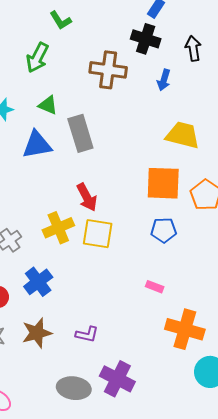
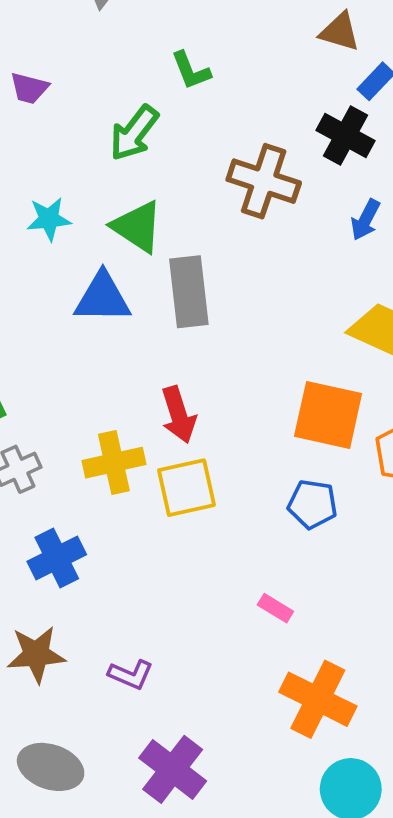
green triangle: (48, 105) -> (137, 227), size x1.4
yellow square: (98, 234) -> (186, 488), turned -32
gray ellipse: (74, 388) -> (51, 767), moved

